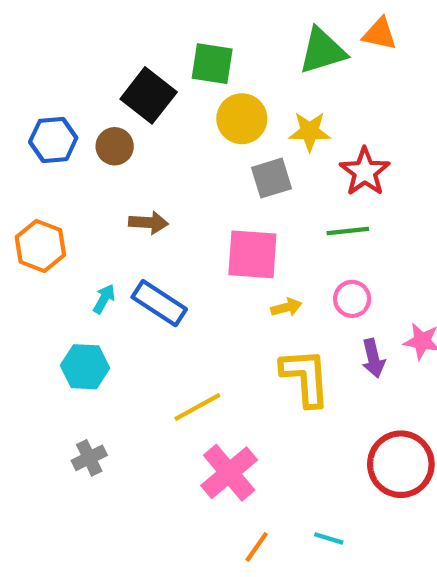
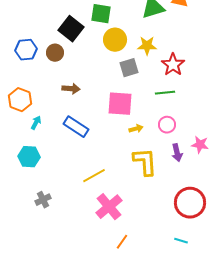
cyan arrow: (104, 299) -> (36, 123), moved
cyan hexagon: (85, 367) -> (29, 157), moved
cyan line: (329, 538) -> (181, 241), moved

